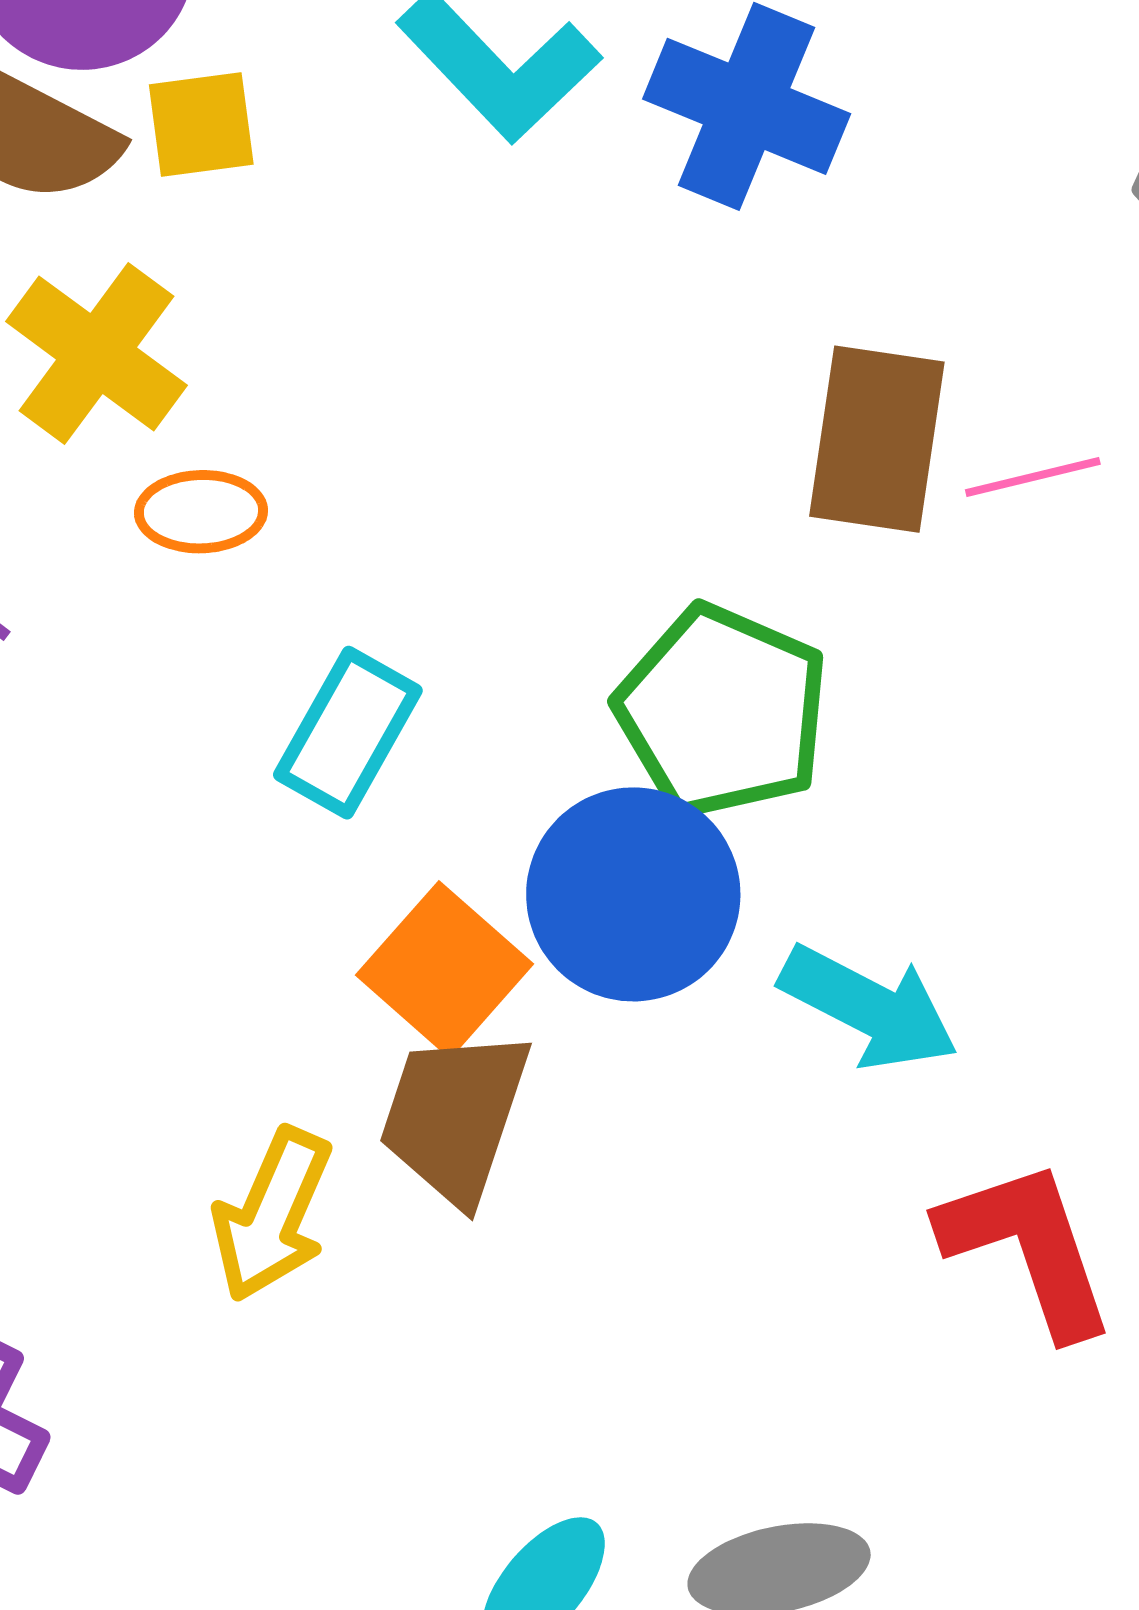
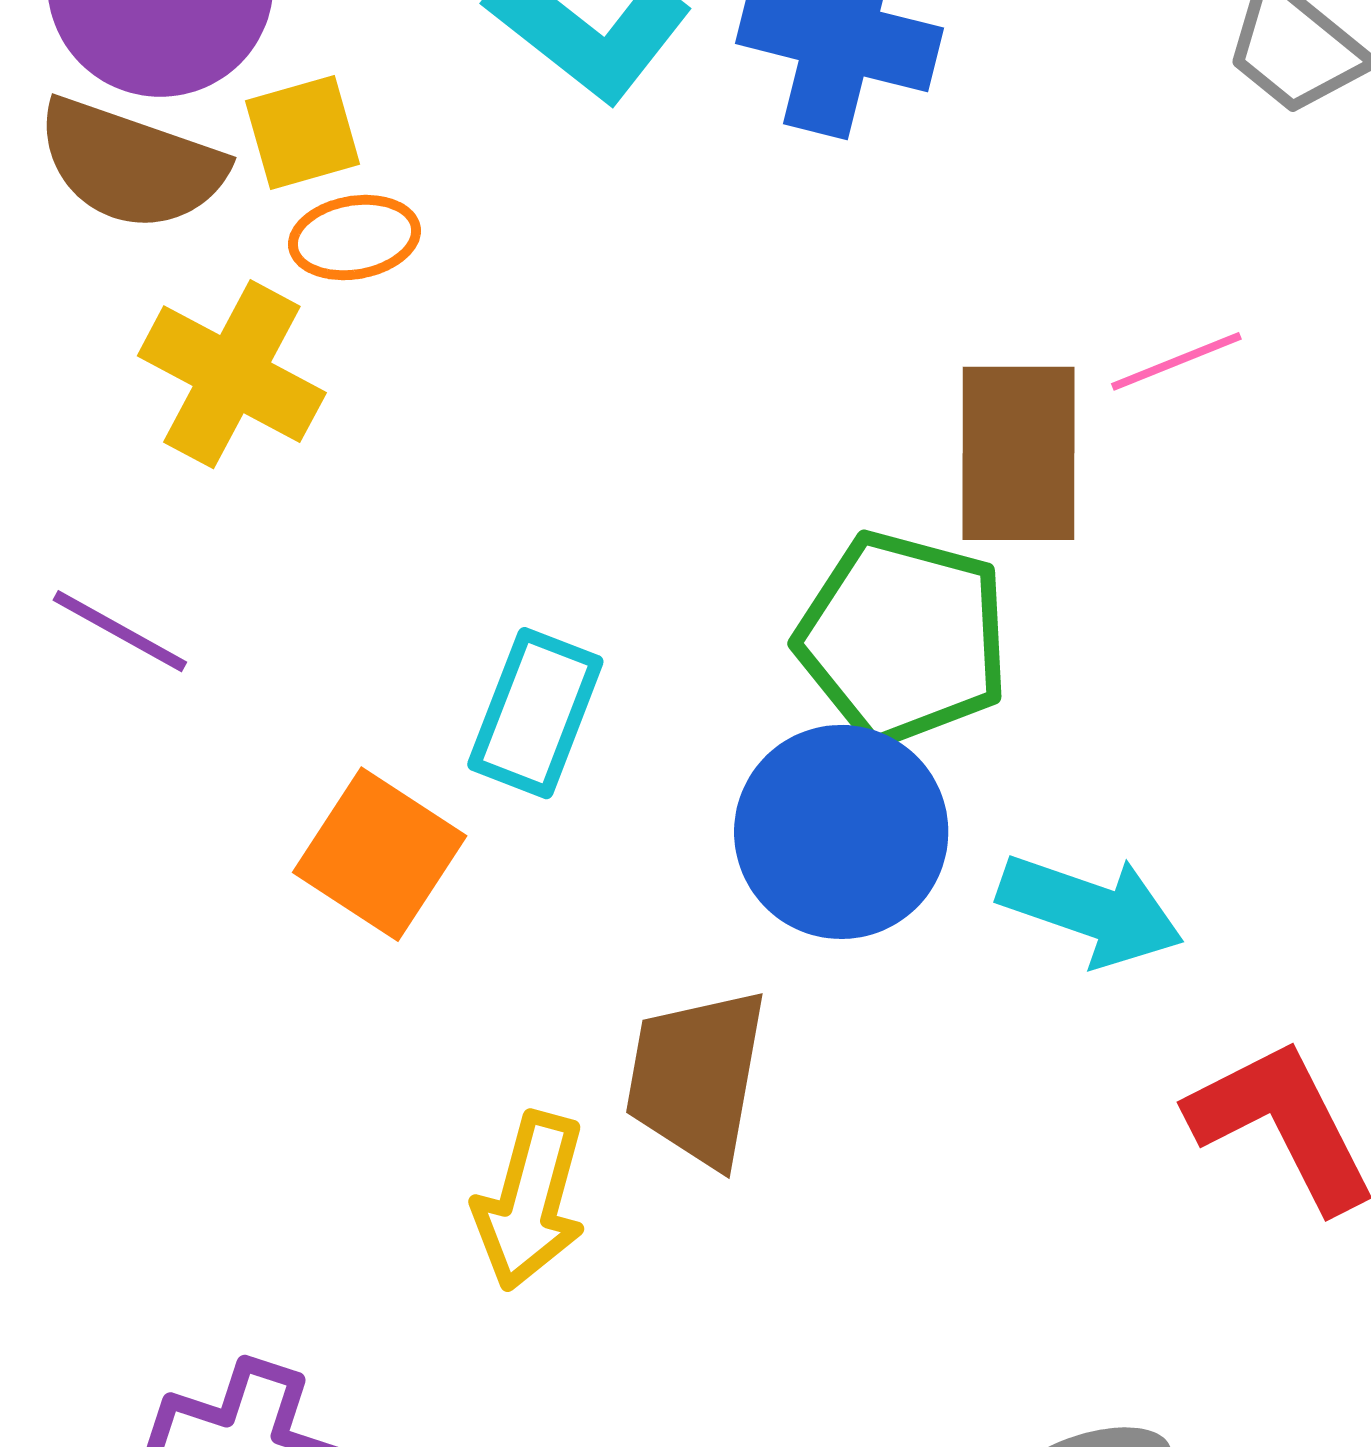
brown rectangle: (877, 439) -> (1018, 453), moved
orange ellipse: (201, 512) -> (355, 238), moved
orange square: (444, 970) -> (380, 854), moved

